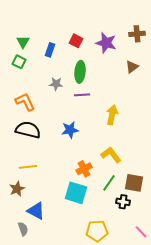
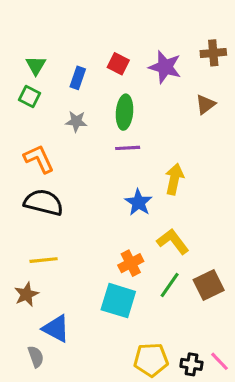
gray star: (56, 84) -> (76, 121), moved
blue star: (70, 130) -> (139, 202), moved, turned -30
brown square: (134, 183) -> (209, 285), turned -36
black cross: (123, 202) -> (191, 364), moved

